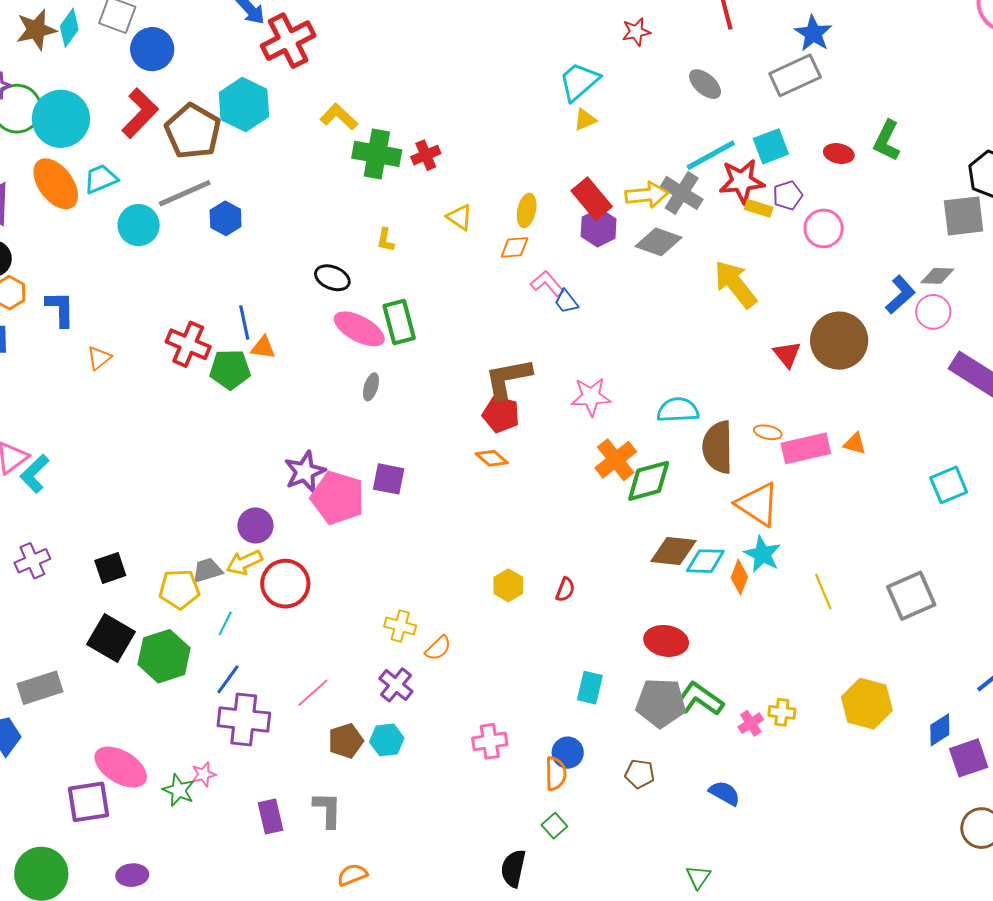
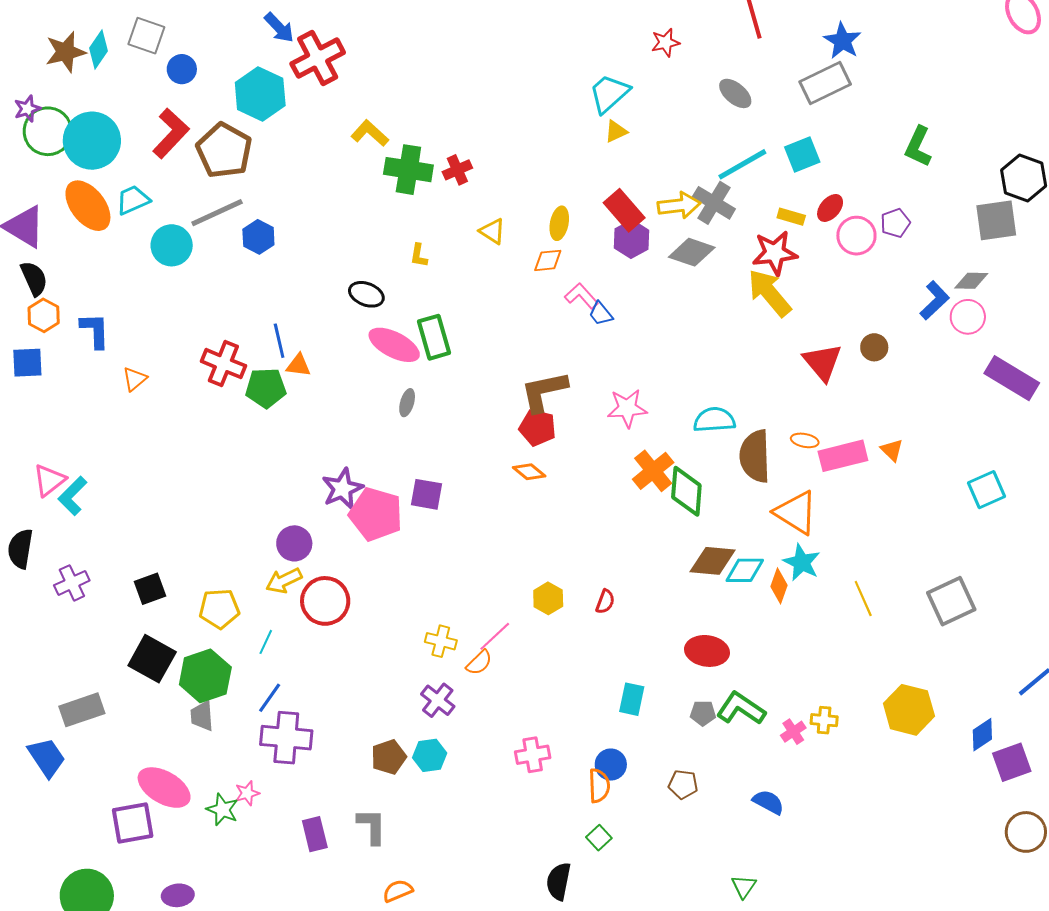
blue circle: (152, 49) -> (182, 69), size x0.7
cyan hexagon: (244, 104) -> (260, 94), moved
red ellipse: (839, 154) -> (830, 208), moved, turned -60
red star: (742, 181) -> (775, 253), moved
purple pentagon: (788, 195) -> (895, 223), moved
brown circle: (839, 341) -> (874, 347), size x0.5
red triangle: (787, 354) -> (822, 362), size x1.4
orange triangle: (855, 444) -> (892, 450), turned 30
green diamond: (649, 481) -> (686, 491), turned -69
gray trapezoid: (207, 570) -> (202, 716), moved, turned -76
pink line: (313, 693) -> (495, 636), moved
gray pentagon: (661, 703) -> (703, 713), size x0.5

